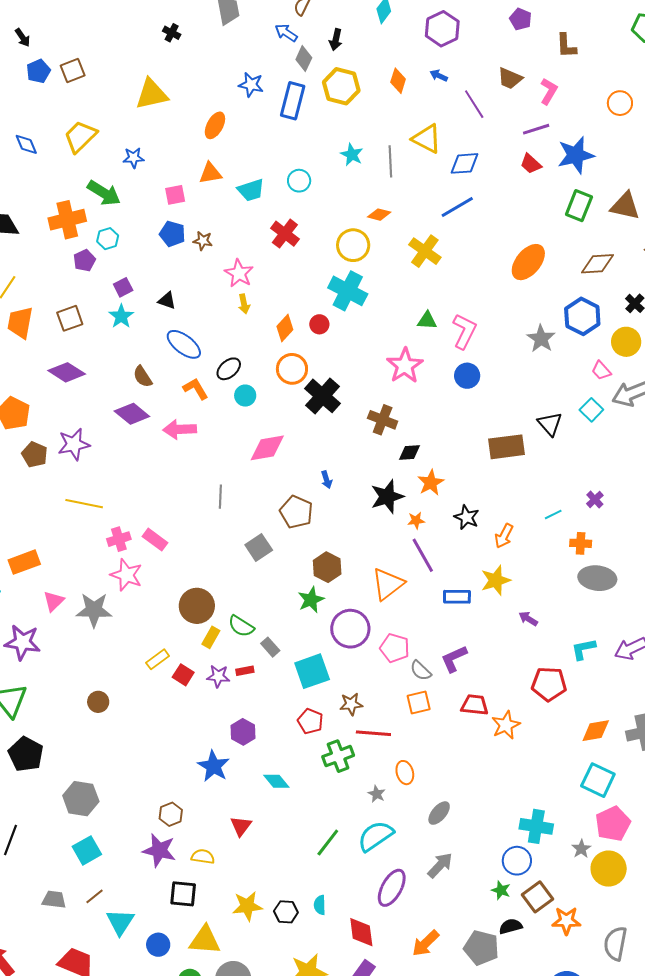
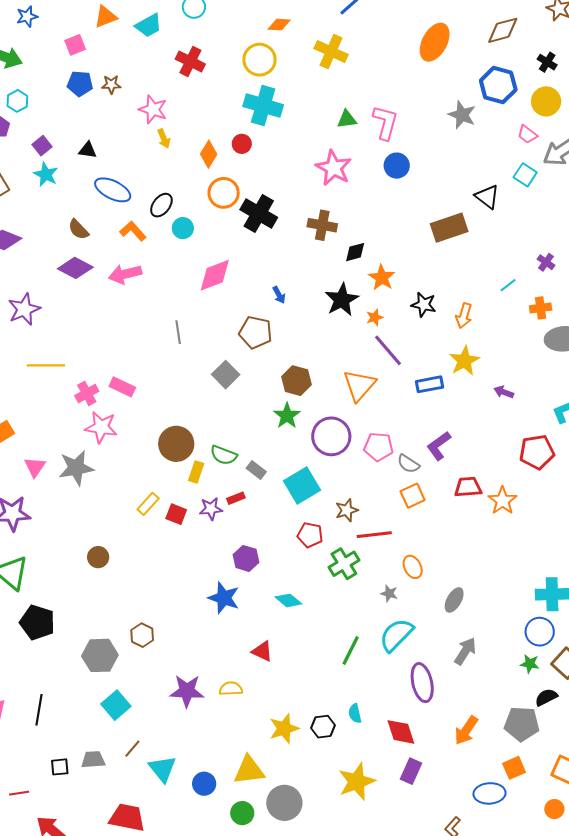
brown hexagon: (171, 814) -> (142, 635), moved
red triangle: (241, 826) -> (262, 651), turned -30
purple ellipse: (392, 888) -> (422, 683), turned -30
black square: (183, 894) -> (60, 767), moved, size x0.7

